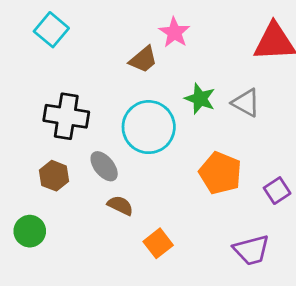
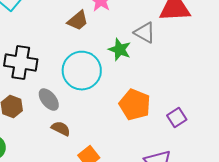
gray triangle: (246, 103) -> (145, 33), moved

